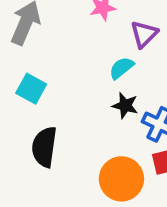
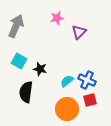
cyan semicircle: (121, 68) -> (67, 81), moved
black star: (125, 106) -> (40, 69), moved

